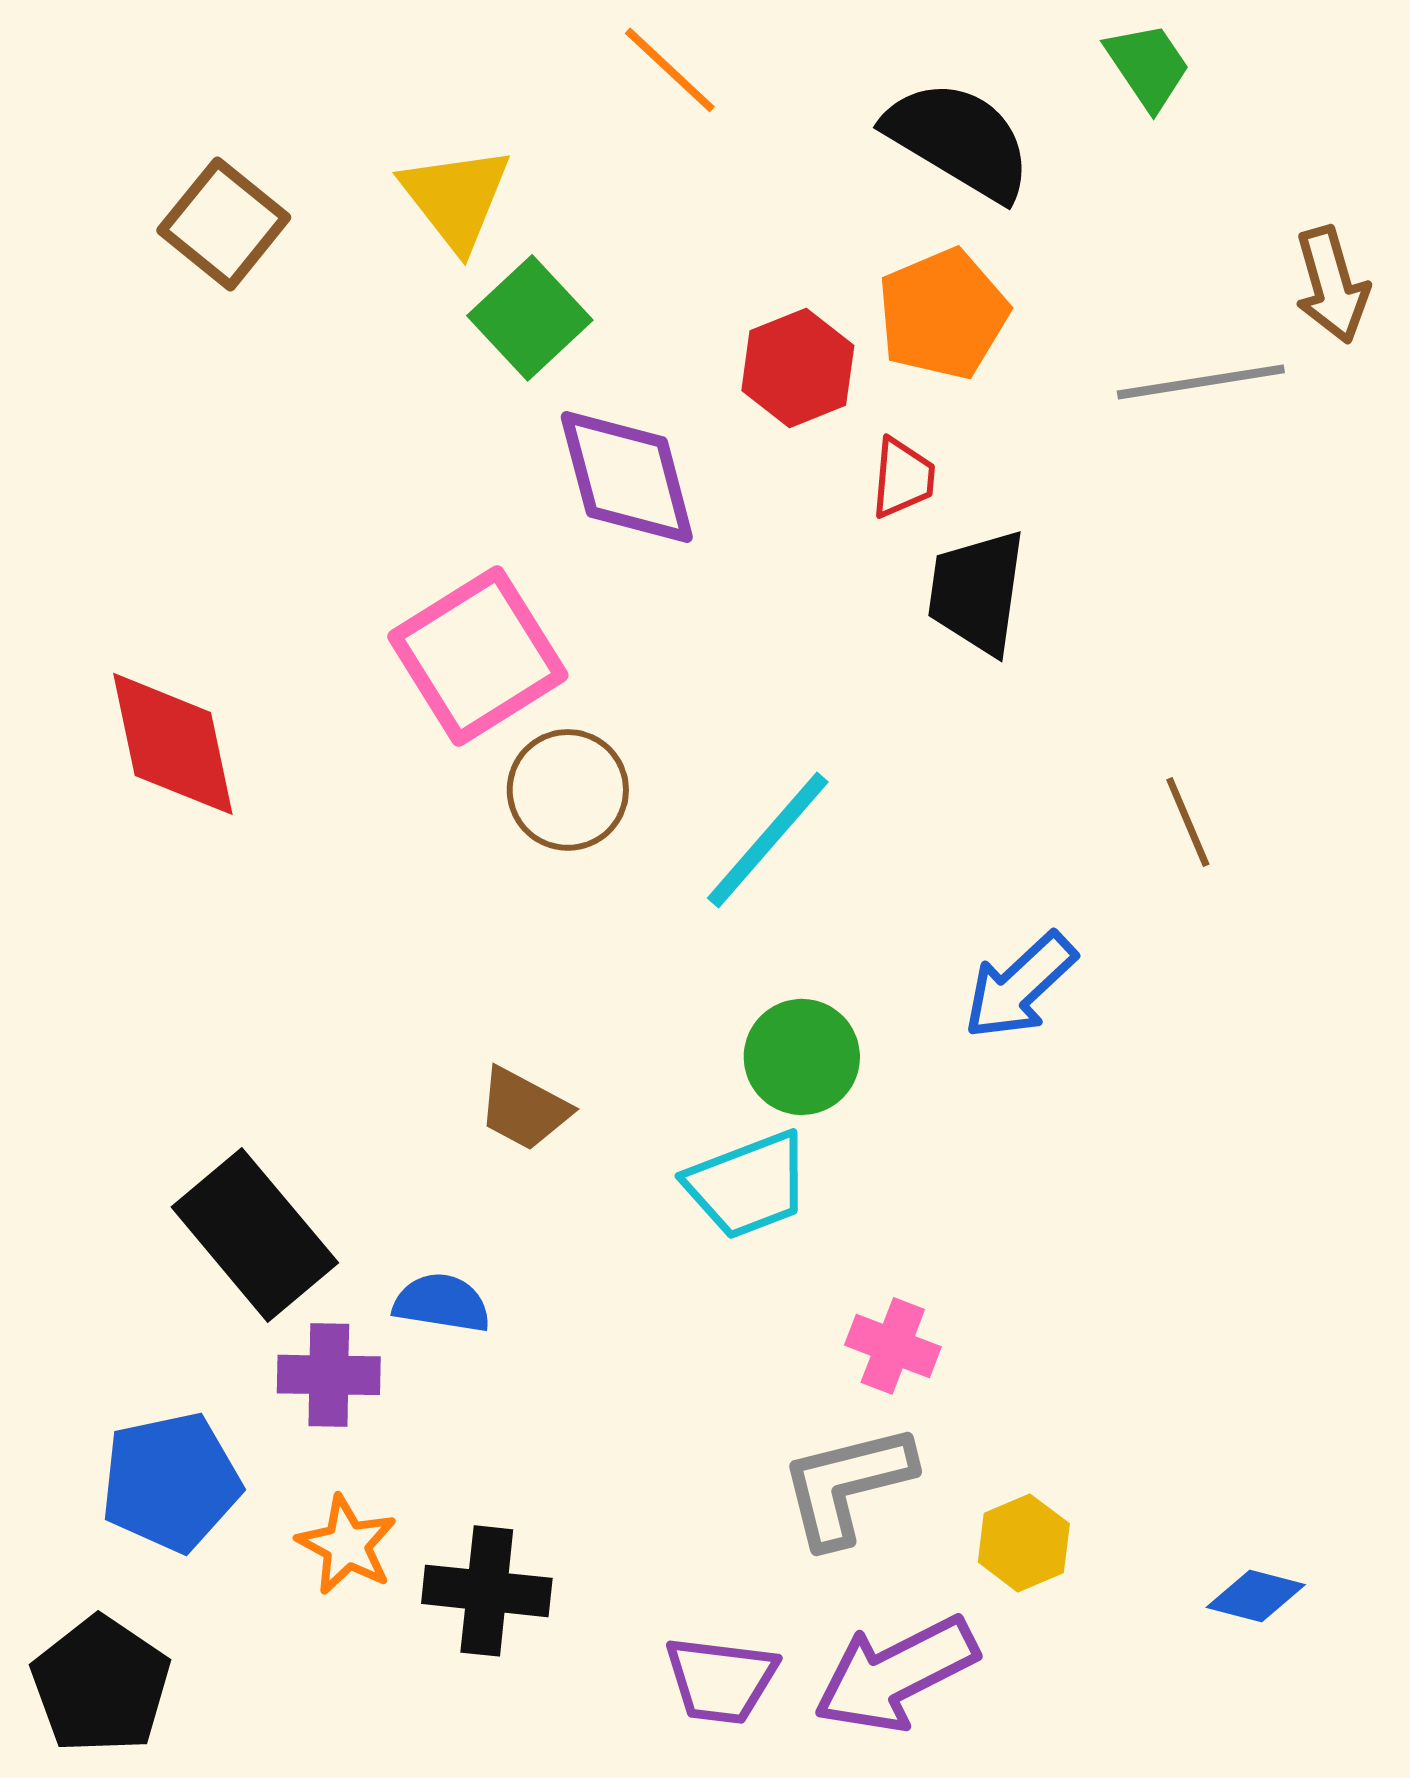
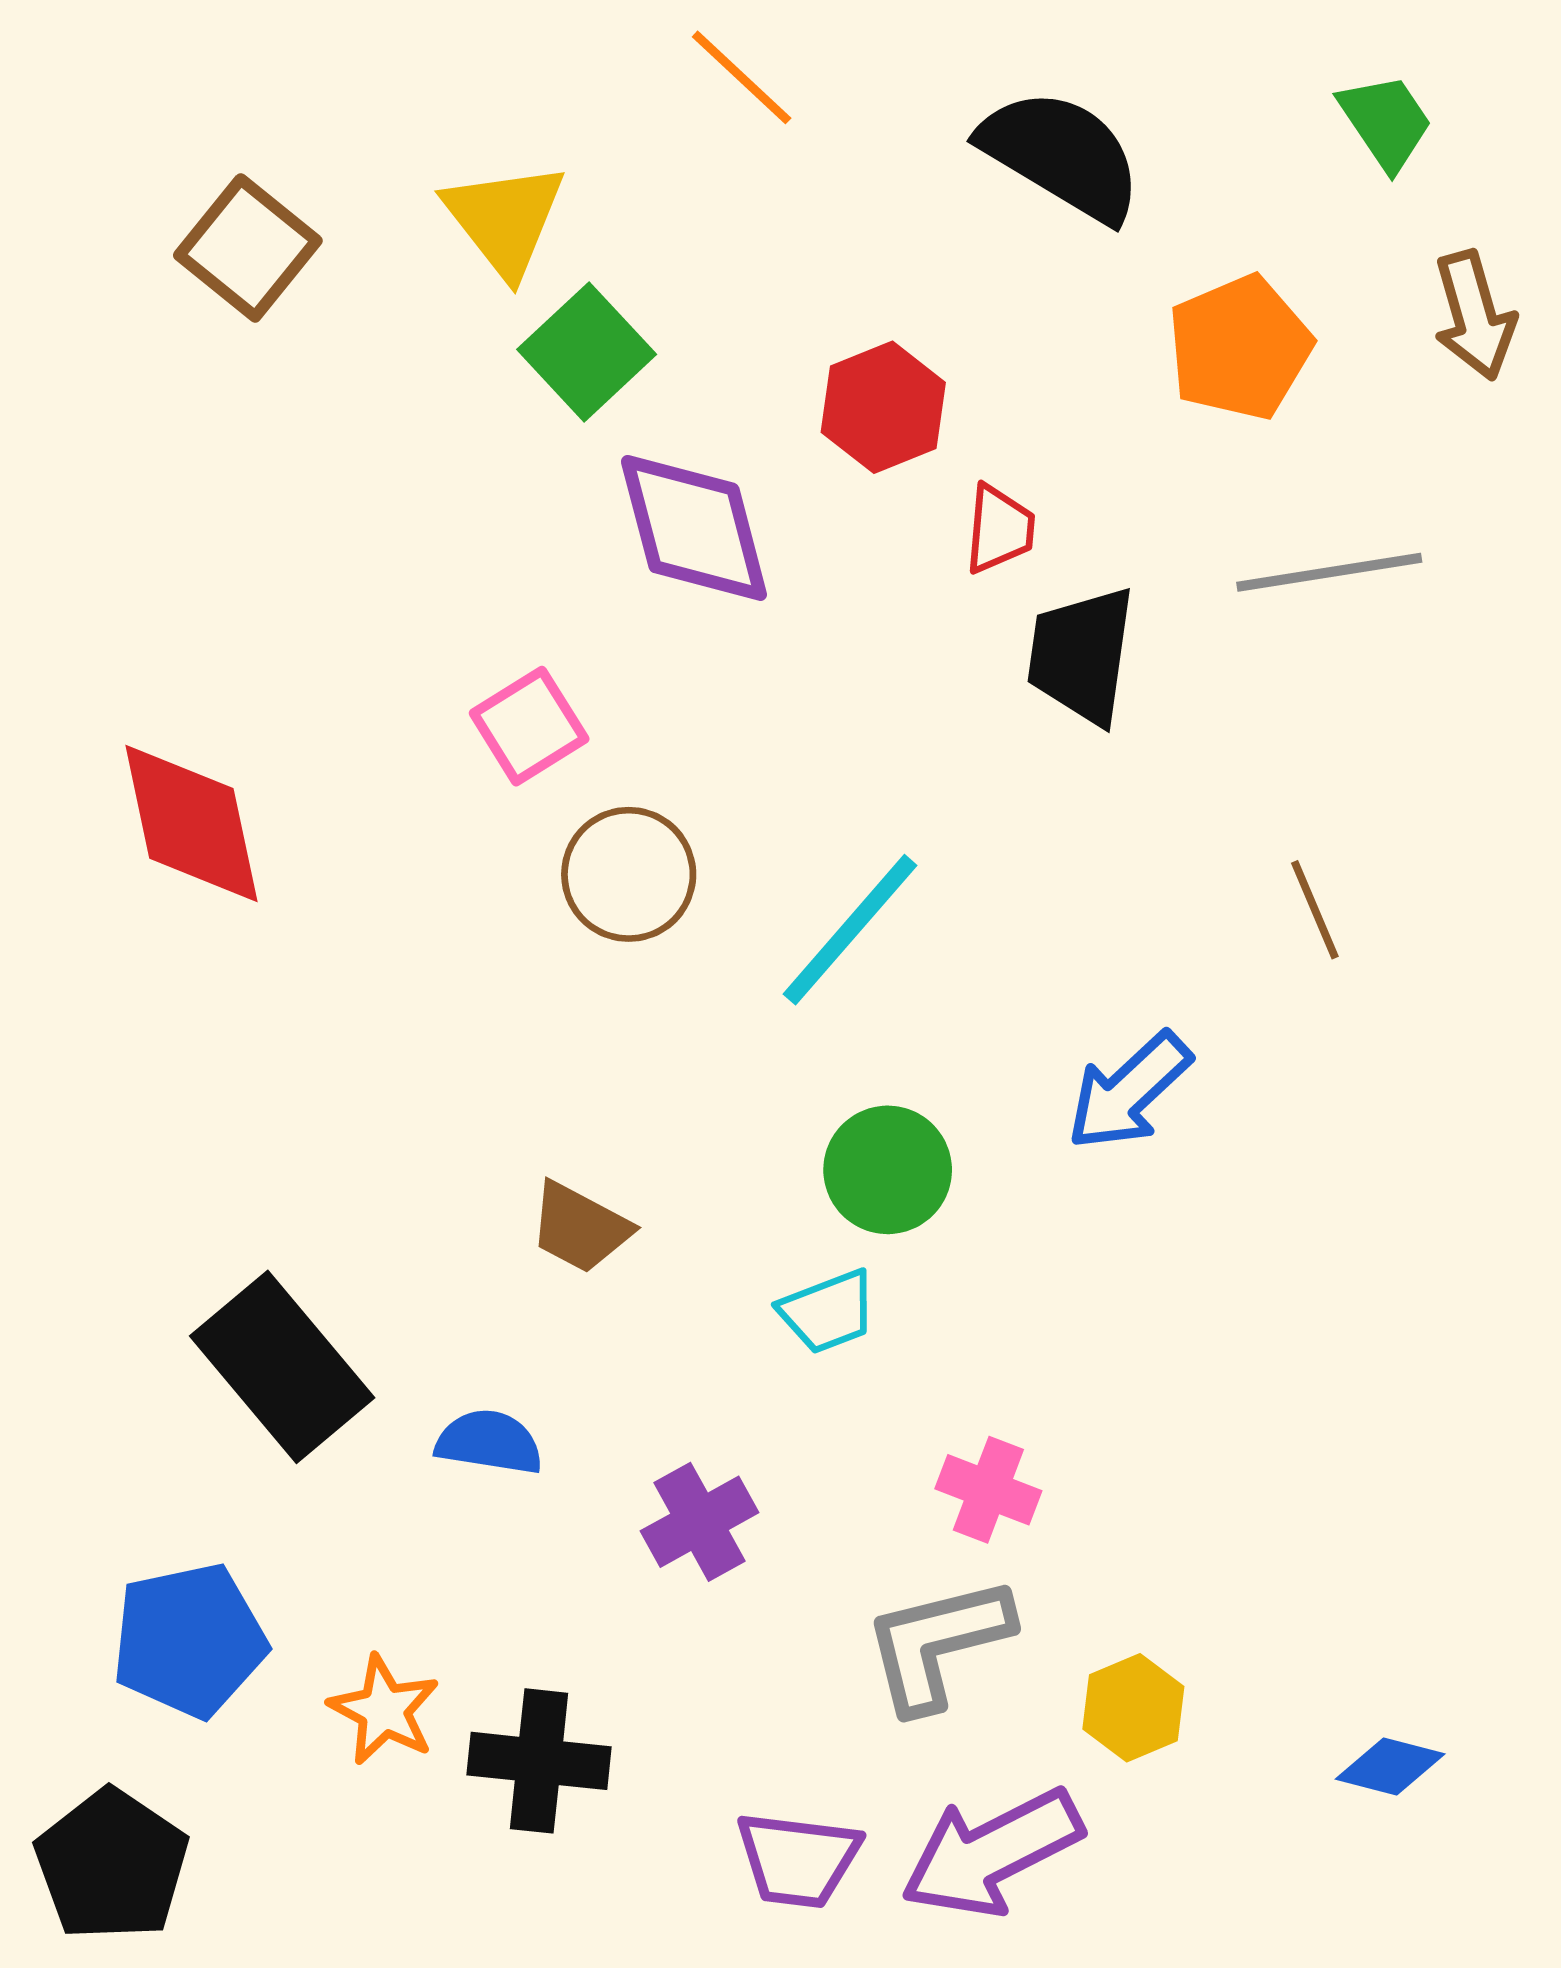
green trapezoid: (1148, 66) -> (1386, 122), moved
orange pentagon: (943, 314) -> (1240, 348), moved
gray line: (1201, 382) -> (1329, 572), moved
pink square: (478, 656) -> (529, 726), size x0.6
cyan trapezoid: (748, 1185) -> (828, 1312), size x0.7
purple cross: (329, 1375) -> (699, 1522), moved, turned -30

